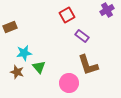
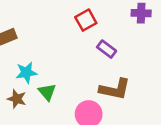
purple cross: (107, 10) -> (141, 13), turned 32
brown L-shape: (88, 65) -> (115, 89), turned -60

